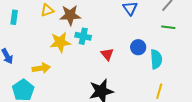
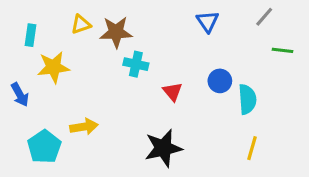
green line: (168, 27) -> (282, 50), moved
yellow star: (60, 42) -> (53, 67), moved
yellow arrow: (41, 68) -> (84, 127), moved

